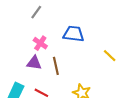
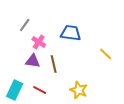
gray line: (36, 12) -> (25, 25), moved

